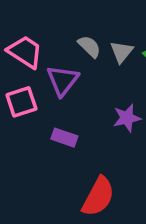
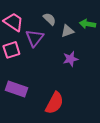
gray triangle: (122, 52) -> (67, 31), moved, turned 32
purple rectangle: (64, 138) -> (16, 89), moved, size x1.5

